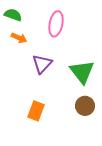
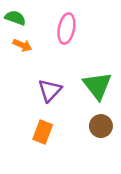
purple triangle: (42, 64) -> (50, 90), moved

